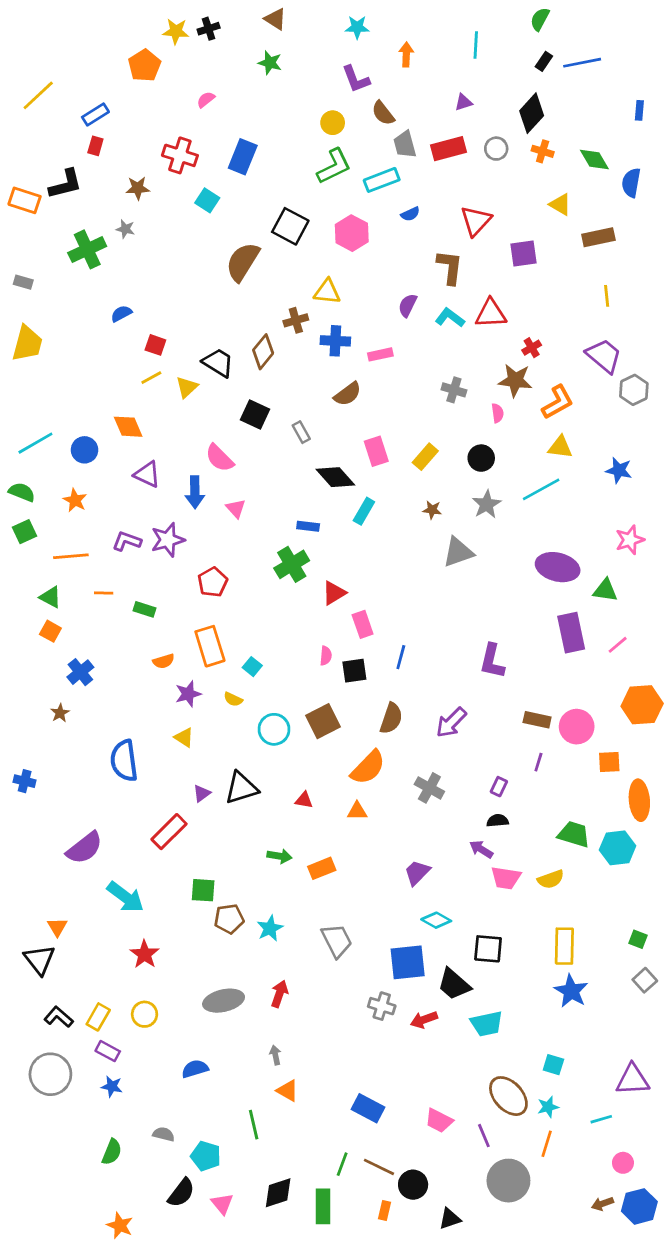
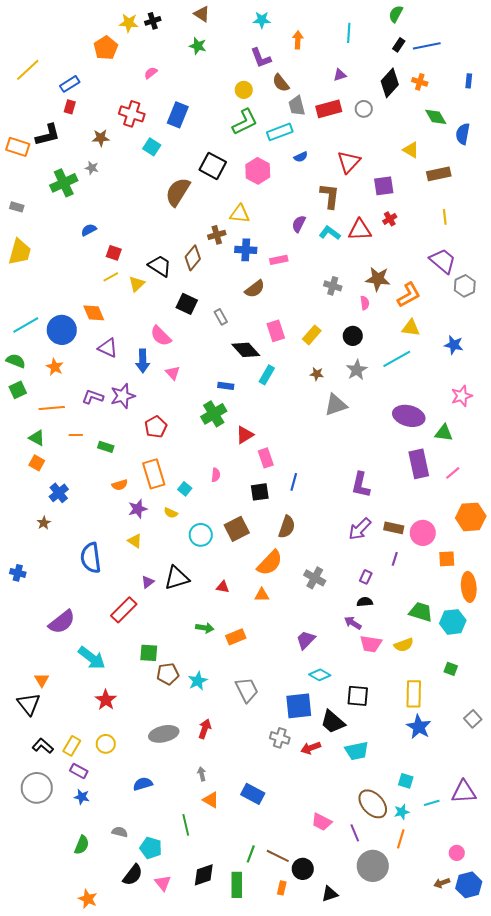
orange cross: (543, 151) -> (420, 82), moved
red cross: (532, 348) -> (390, 219), moved
blue circle: (85, 450) -> (62, 330), size x1.5
pink semicircle: (326, 656) -> (216, 475), moved
purple arrow: (451, 723) -> (360, 529), moved
green square: (638, 939) -> (451, 669), moved
blue rectangle: (368, 1108) -> (253, 794), moved
cyan line: (601, 1119) -> (432, 803), moved

